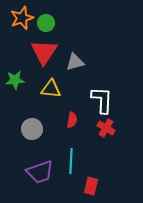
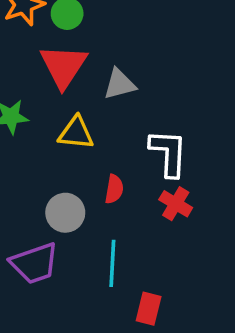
gray circle: (32, 129) -> (65, 213), moved
purple trapezoid: (40, 172) -> (34, 263), moved

